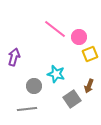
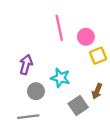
pink line: (55, 29) -> (59, 28), turned 40
purple arrow: (14, 57) -> (26, 65), moved

